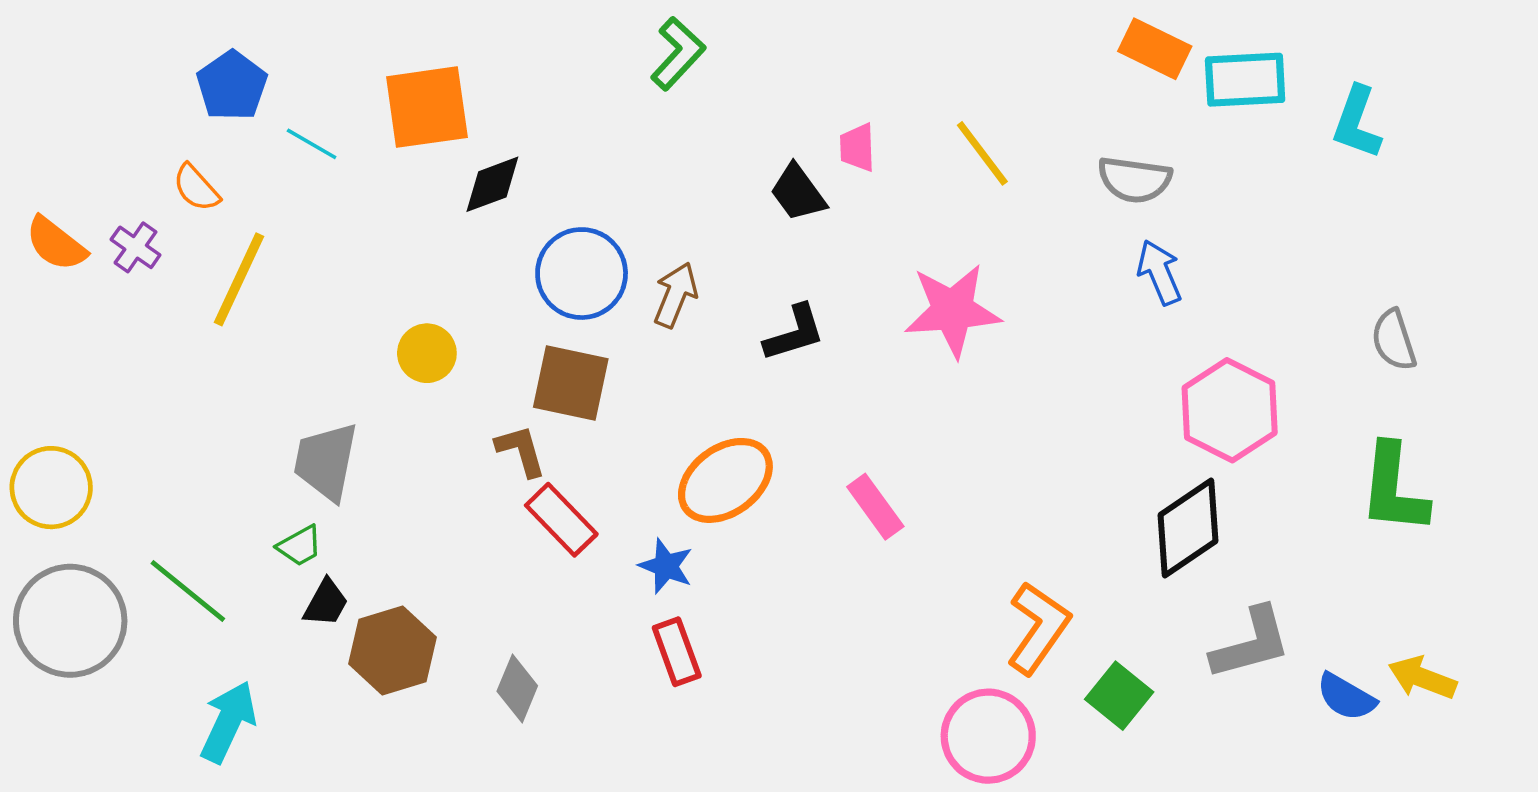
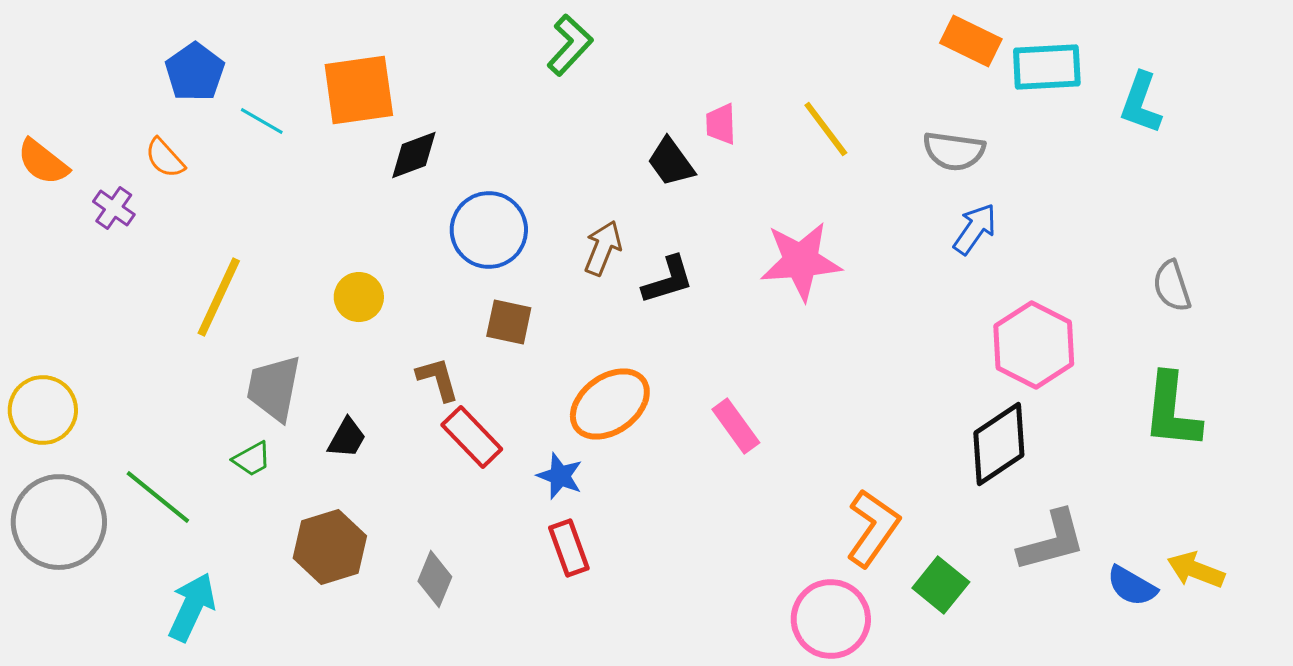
orange semicircle: (56, 244) -> (43, 162), moved
blue arrow: (1159, 272) -> (975, 229), turned 58
yellow line: (239, 279) -> (219, 297), moved
brown arrow: (675, 295) -> (603, 248), moved
brown square: (571, 383) -> (509, 322), moved, size x0.7
black trapezoid: (326, 603) -> (347, 438), moved

